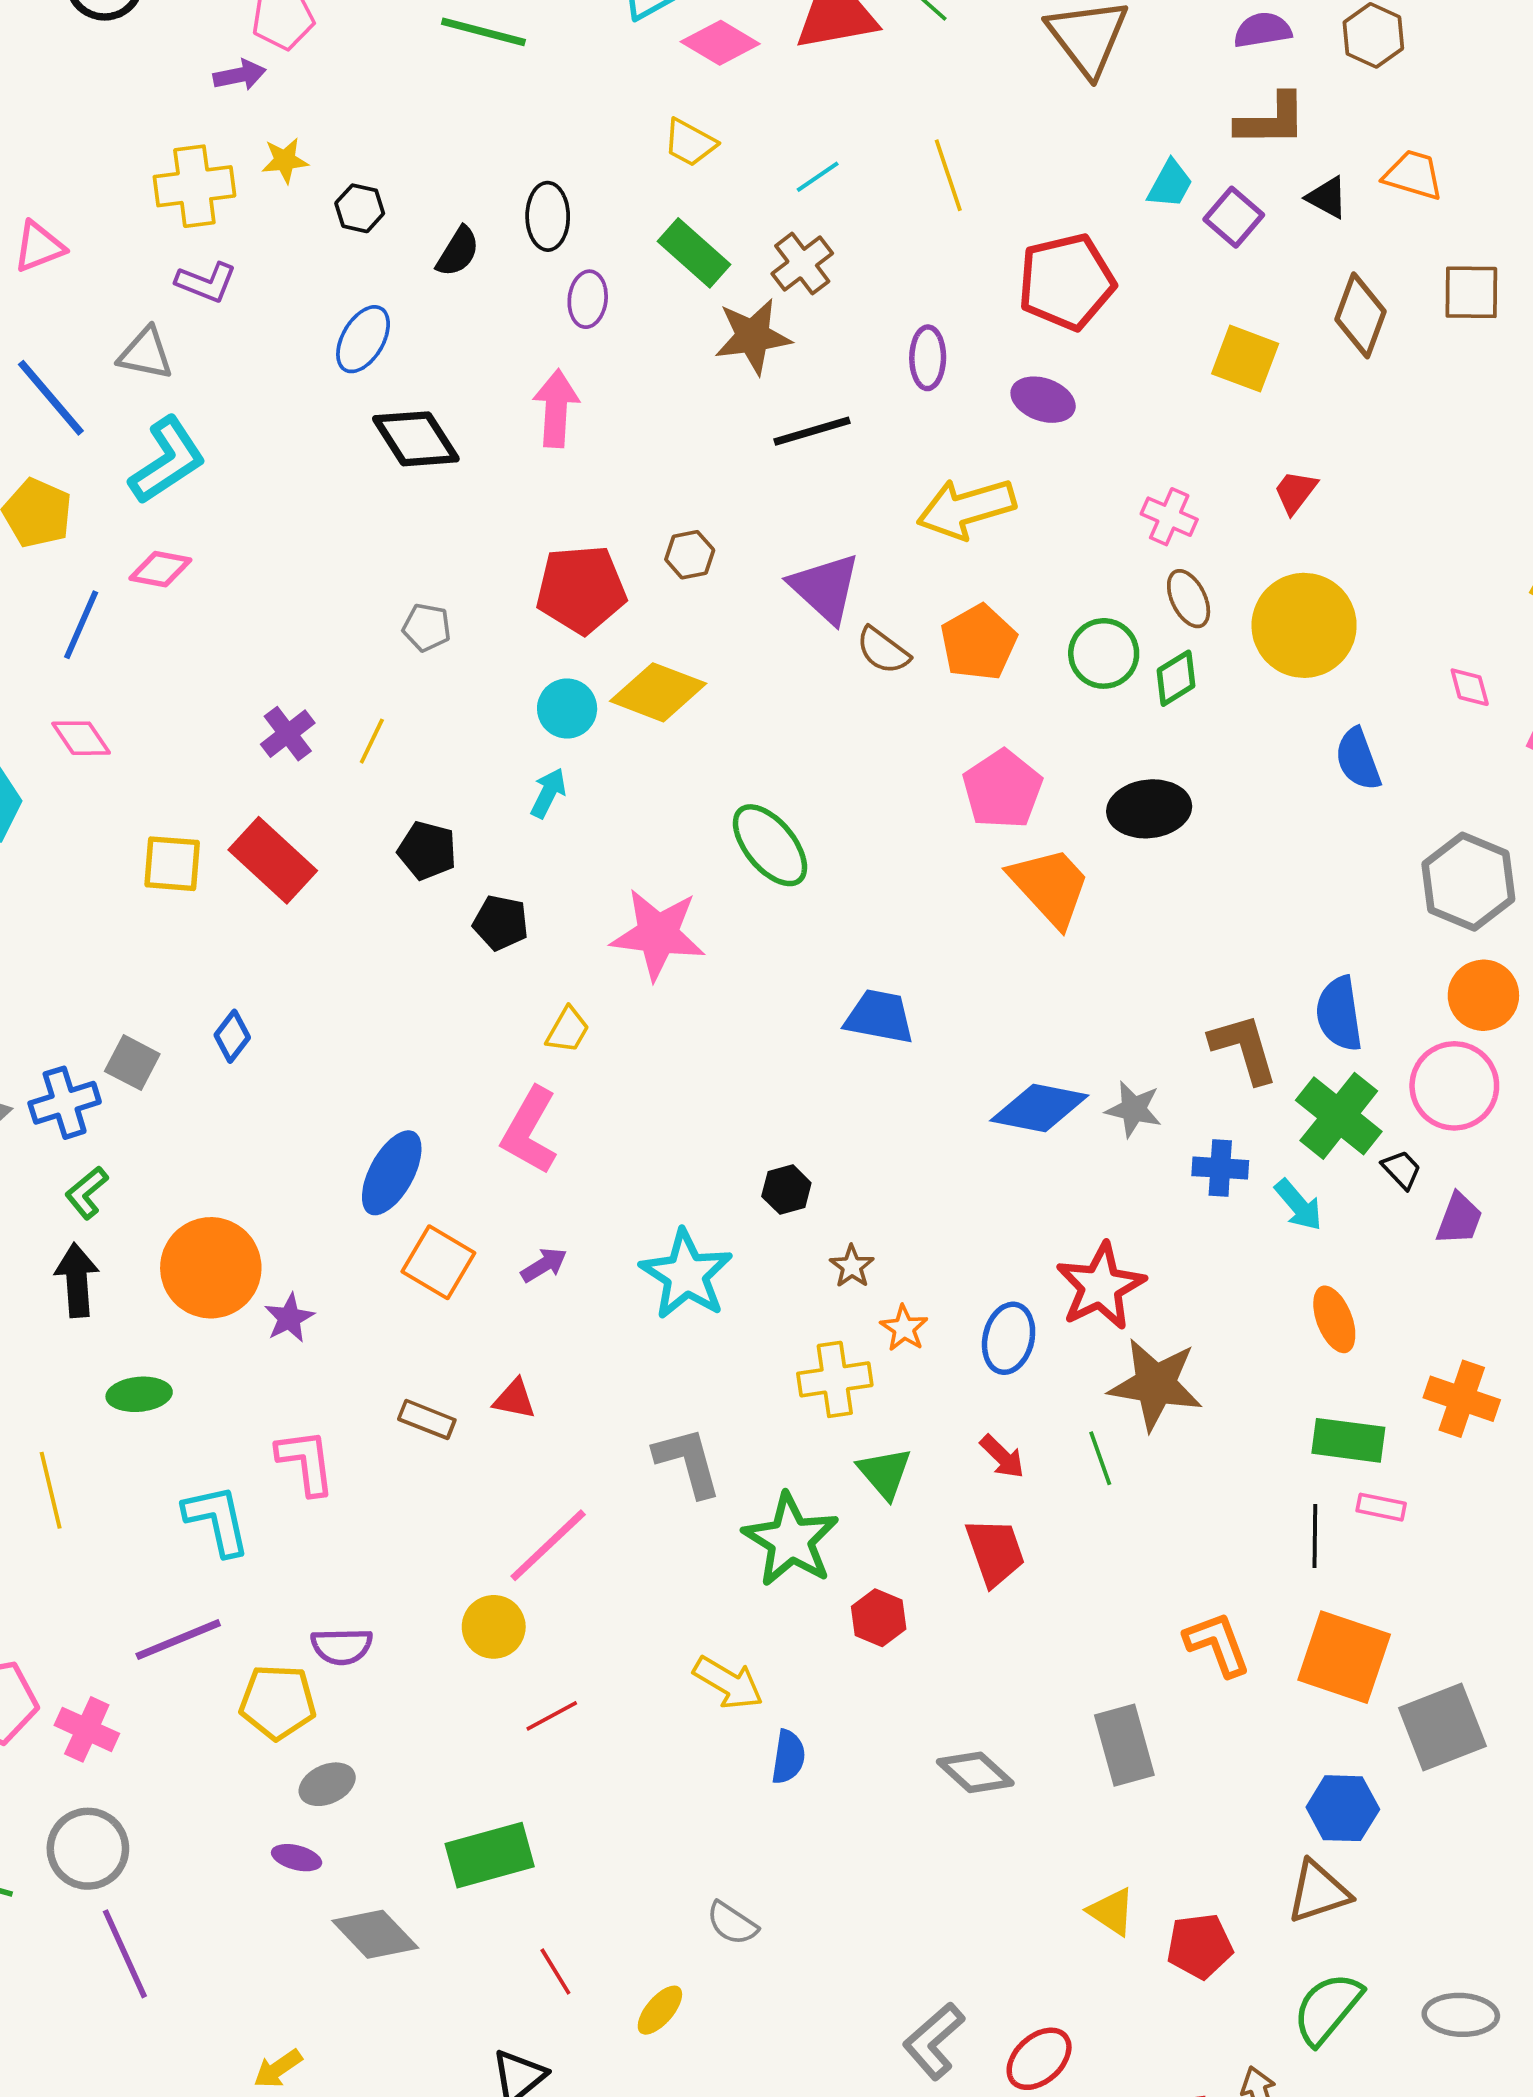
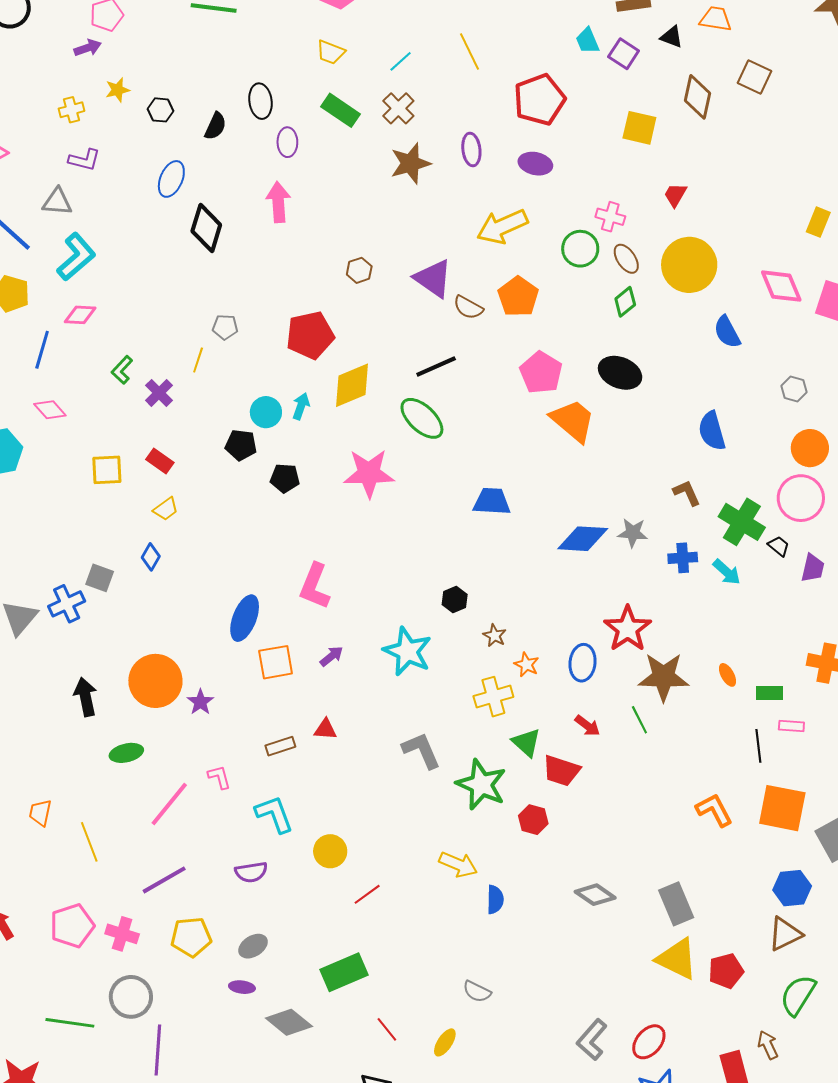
cyan trapezoid: (1170, 184) -> (588, 41), turned 136
yellow cross: (194, 186) -> (71, 110), size x0.6
brown square: (1471, 292) -> (755, 77), turned 32
brown star: (753, 336) -> (410, 163), moved
black line: (812, 431) -> (436, 366), moved
black diamond: (416, 439) -> (206, 228), turned 57
red pentagon: (581, 589) -> (310, 335), moved
green circle: (1104, 653) -> (580, 249), moved
pink diamond: (1470, 687) -> (781, 286), size x1.8
yellow diamond: (658, 692) -> (352, 385), moved, turned -36
cyan circle: (567, 709) -> (266, 412), moved
yellow line: (372, 741) -> (198, 360), moved
black ellipse: (1149, 809) -> (620, 373), turned 36
red rectangle: (273, 860) -> (160, 461), size x0.6
gray hexagon: (1468, 882) -> (794, 389), size x0.5
blue semicircle: (1339, 1014) -> (712, 431), moved
yellow trapezoid: (568, 1030) -> (166, 509), moved, turned 32
brown L-shape: (1244, 1048) -> (687, 493), size x0.7
green L-shape: (87, 1193) -> (122, 370), moved
orange square: (438, 1262) -> (276, 662), turned -33
orange ellipse: (1334, 1319) -> (727, 675), moved, size x0.7
brown rectangle: (427, 1419) -> (280, 746), turned -32
green rectangle: (1348, 1440) -> (769, 693), size x0.7
pink L-shape: (306, 1462) -> (219, 777), size x0.7
yellow line: (51, 1490) -> (89, 842), moved
cyan L-shape: (217, 1520) -> (274, 814), moved
pink line: (548, 1545) -> (169, 804), moved
red trapezoid: (995, 1552) -> (561, 771), moved, turned 135
yellow pentagon: (278, 1702) -> (191, 937), moved
gray rectangle: (1124, 1745) -> (676, 904), moved
yellow triangle: (1112, 1912) -> (677, 959), size x1.6
purple line: (125, 1954) -> (158, 1050), turned 36

